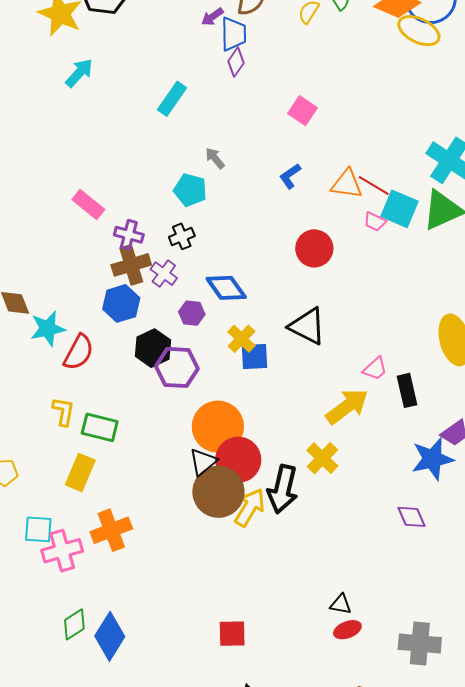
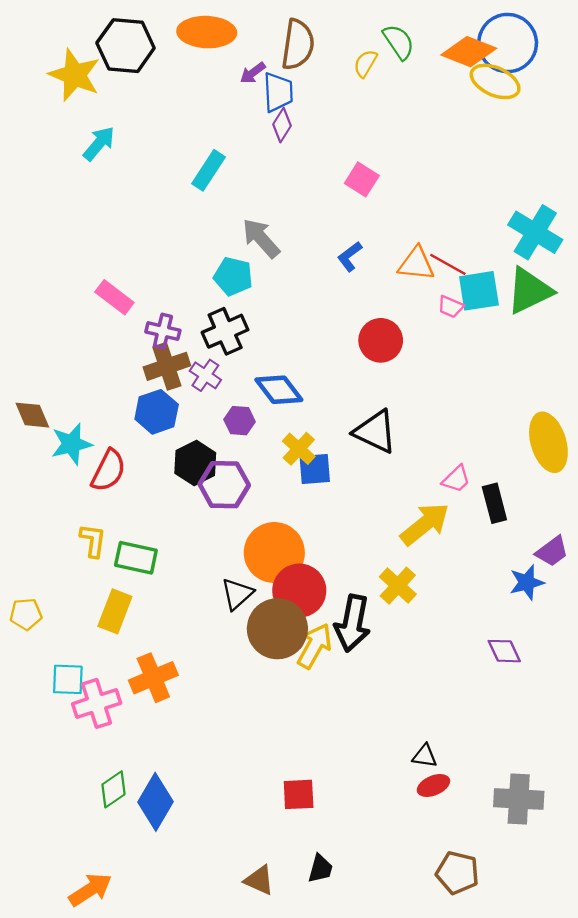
gray arrow: (215, 158) -> (261, 238), size x1.6
cyan square: (400, 209) -> (479, 291), turned -30
black cross: (182, 236) -> (225, 331), size x1.5
blue star: (432, 459) -> (527, 582), size x0.7
black triangle: (203, 462) -> (237, 594), moved

